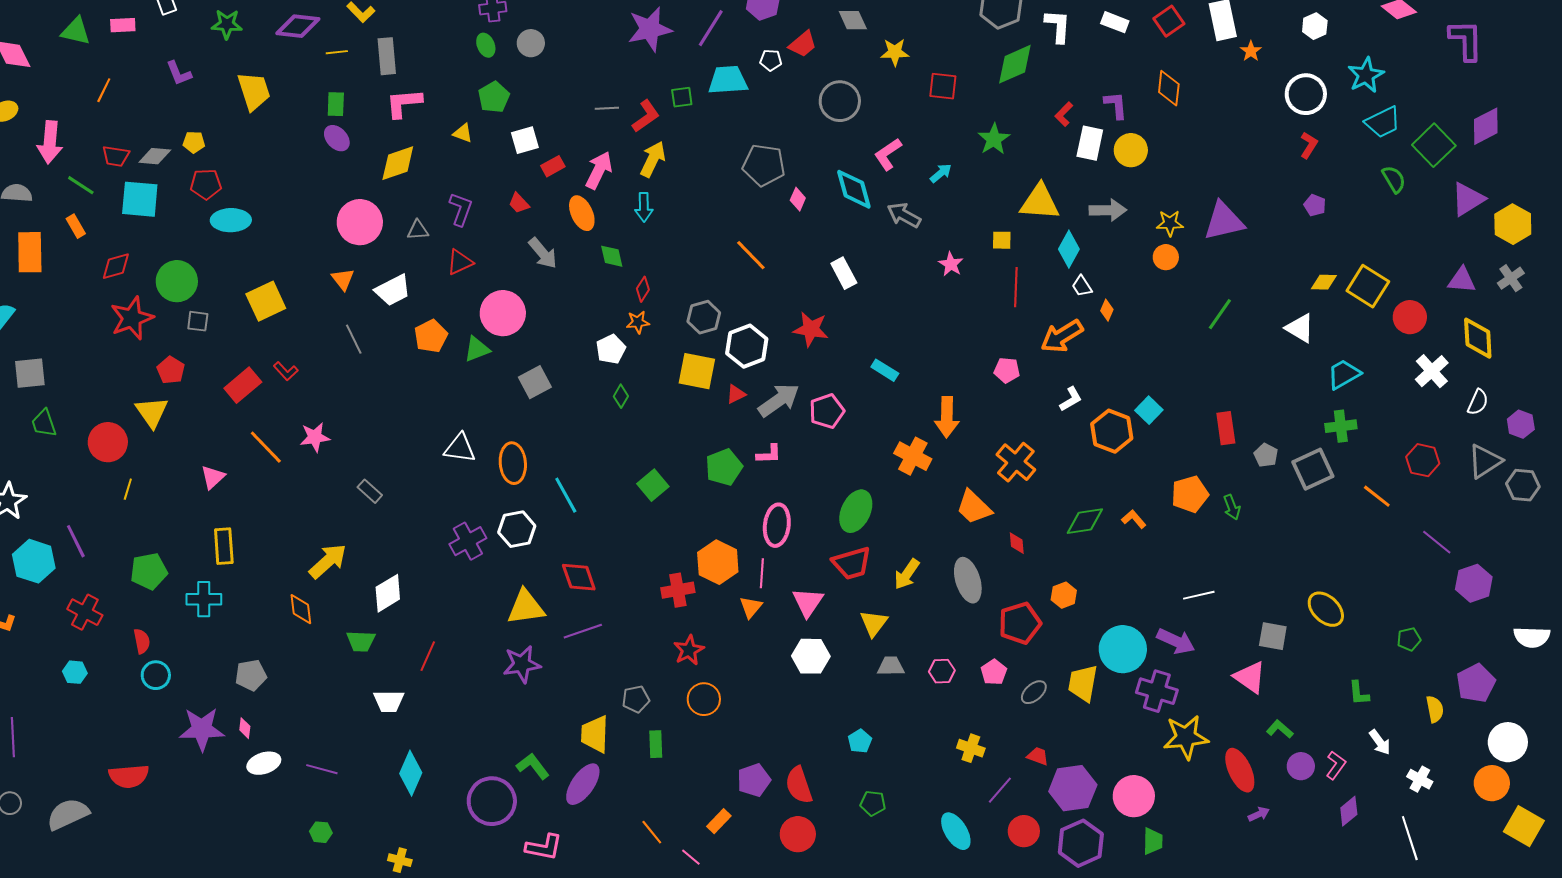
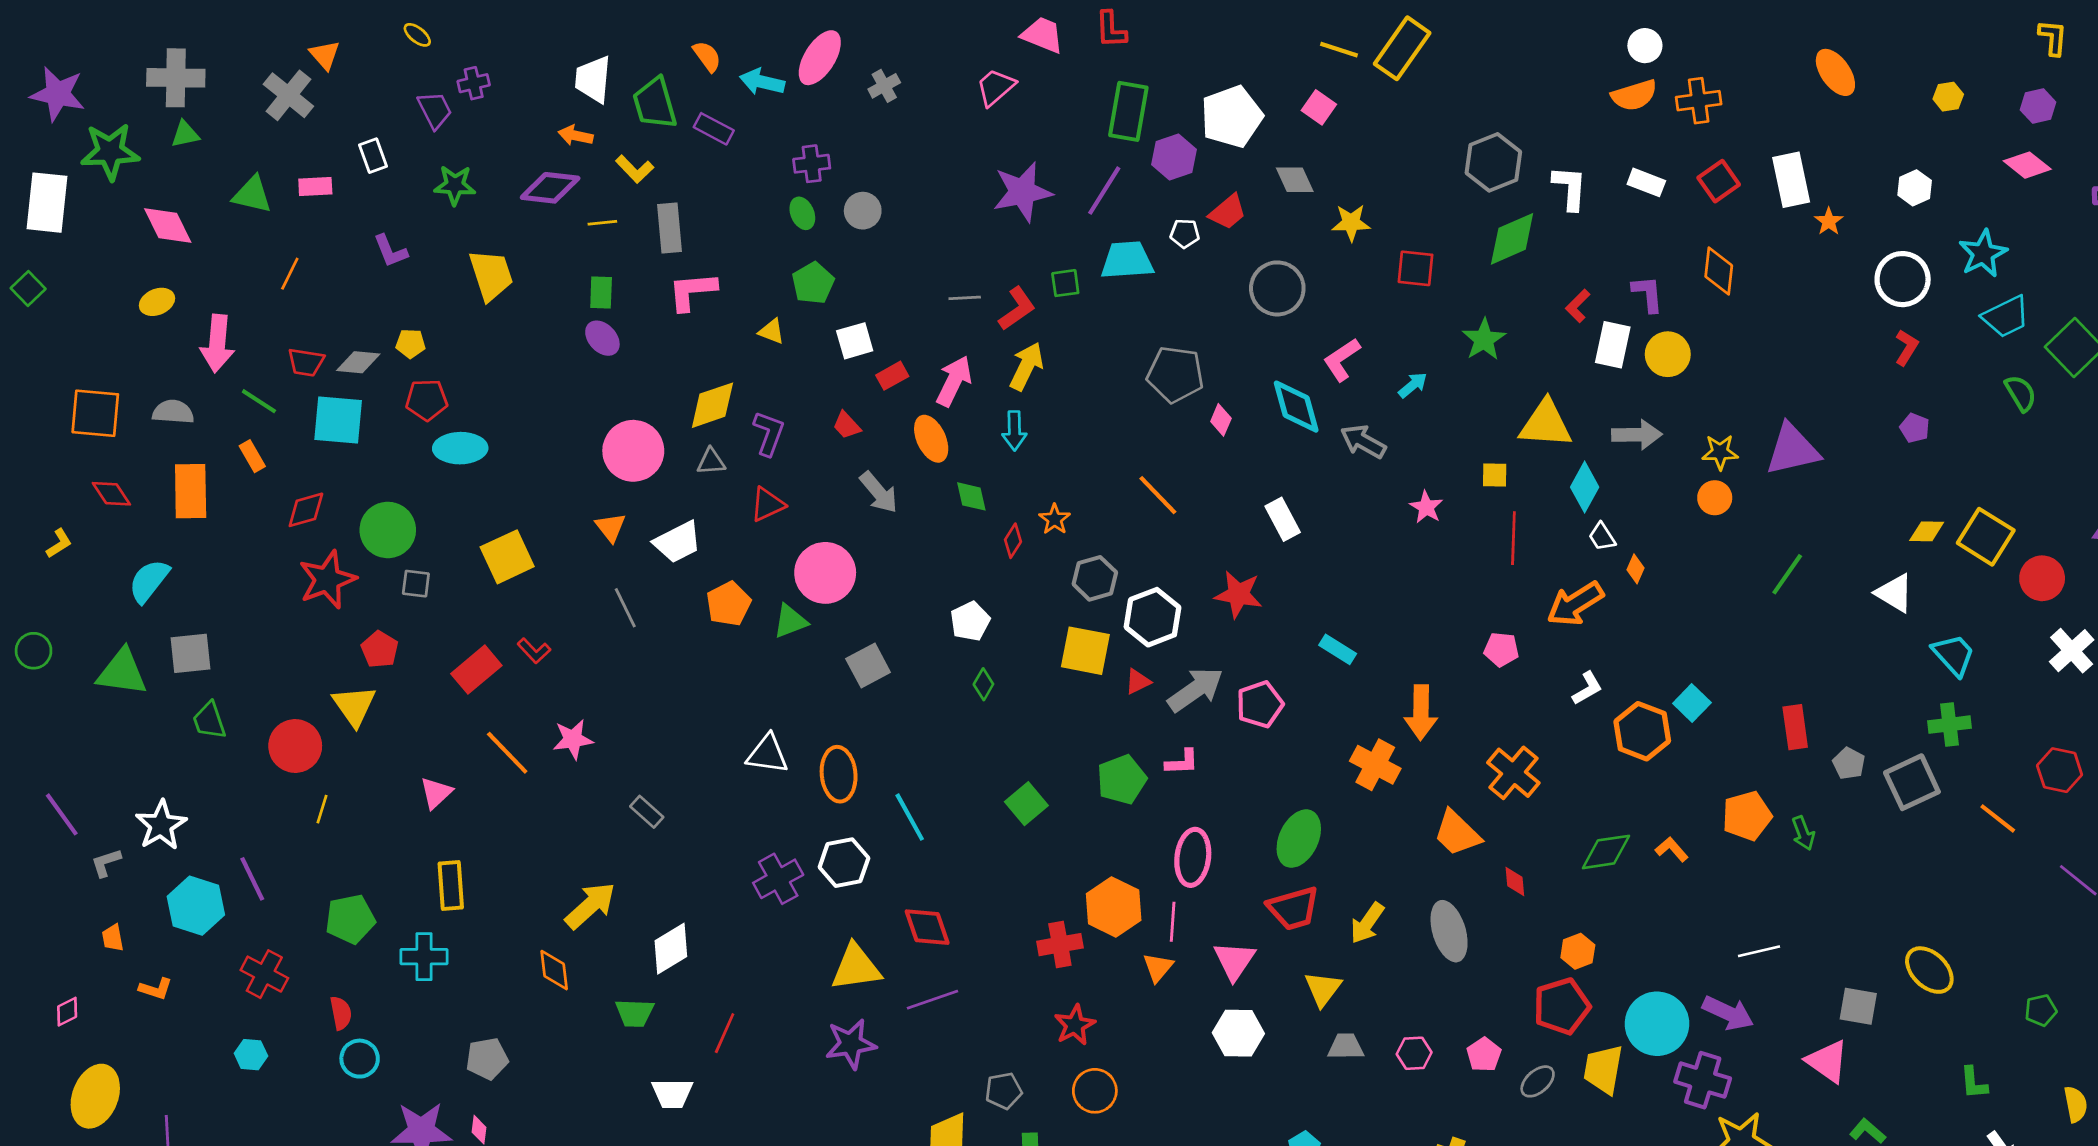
yellow diamond: (398, 163) -> (712, 405), moved
orange star: (638, 322) -> (1055, 519), moved, turned -30
cyan trapezoid: (1344, 374) -> (1954, 655), turned 78
red pentagon: (1020, 623) -> (1562, 1006), moved

